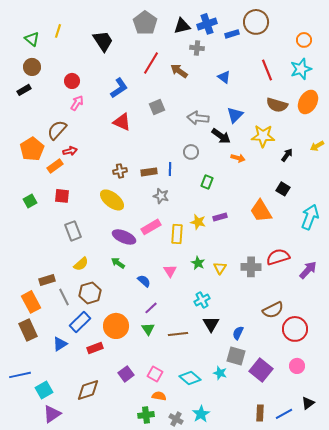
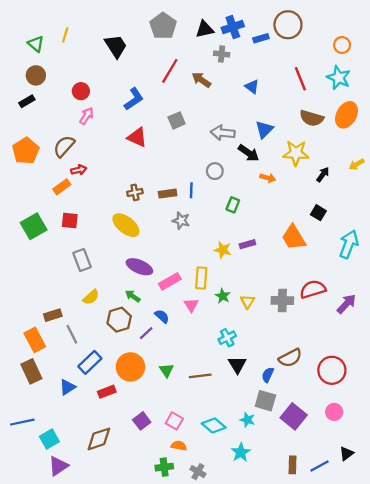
cyan star: (301, 69) -> (339, 78), turned -30
orange pentagon: (32, 149) -> (26, 151), moved
green square: (30, 201) -> (34, 226), size x1.6
pink rectangle: (151, 227) -> (170, 281), moved
yellow rectangle: (177, 234) -> (201, 278), moved
brown hexagon: (90, 293) -> (119, 320), moved
purple line: (151, 308) -> (146, 333), moved
brown semicircle: (273, 310) -> (290, 358), moved
cyan star: (201, 414) -> (241, 452), moved

